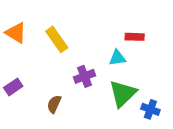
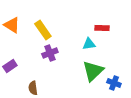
purple cross: (84, 76) -> (50, 53), moved
brown semicircle: (54, 104) -> (33, 88), moved, turned -32

